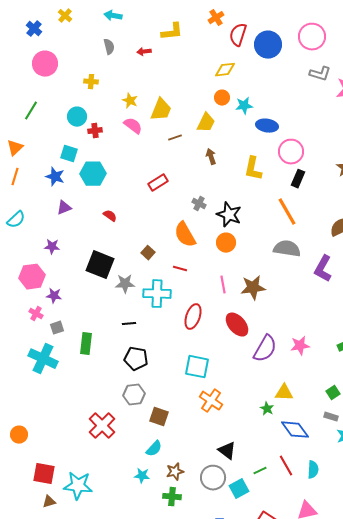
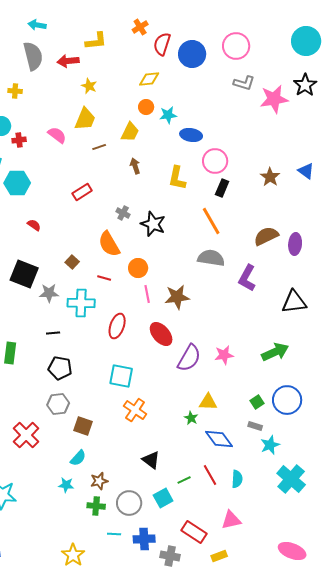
gray semicircle: (109, 47) -> (33, 56), size x1.8
red arrow: (144, 52) -> (68, 61), size x1.5
yellow star: (130, 101) -> (89, 86), moved
orange circle: (226, 243) -> (138, 268), moved
gray circle: (213, 478) -> (129, 503), moved

